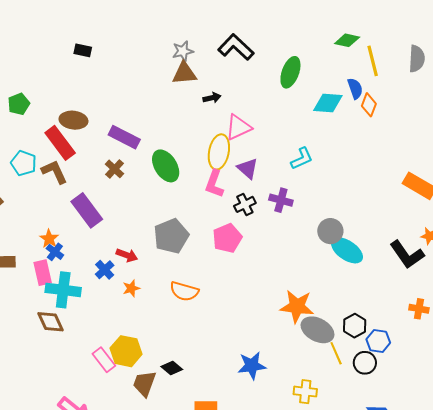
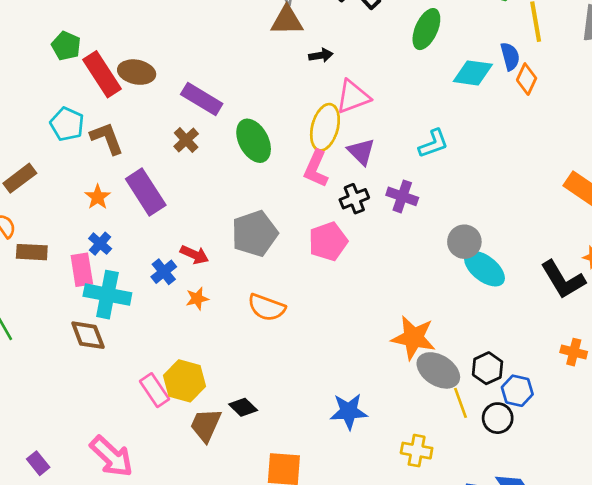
green pentagon: (19, 104) -> (66, 46), turned -30
red rectangle: (60, 143) -> (102, 74), moved
orange star: (49, 239) -> (98, 197), moved

